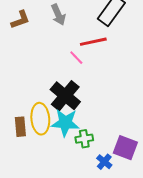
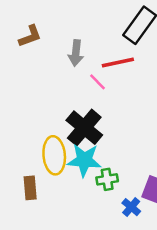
gray arrow: (58, 15) -> (76, 53), moved, turned 30
brown rectangle: (20, 127) -> (30, 188), moved

